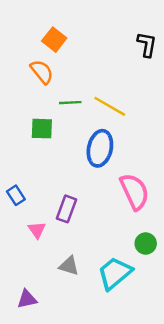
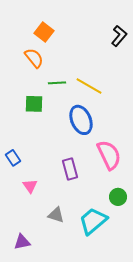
black L-shape: (147, 44) -> (119, 36), turned 30
blue ellipse: (100, 148) -> (81, 120), turned -36
purple rectangle: (67, 209) -> (70, 169), moved, turned -35

